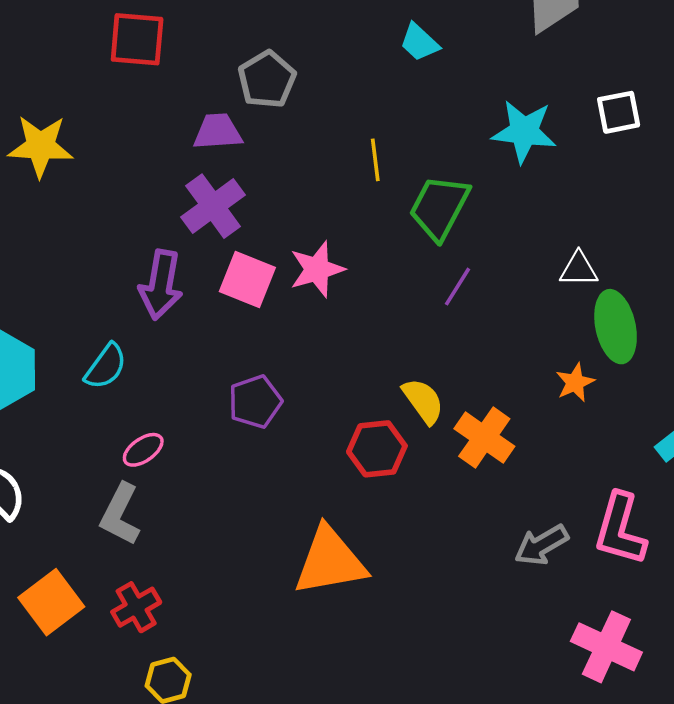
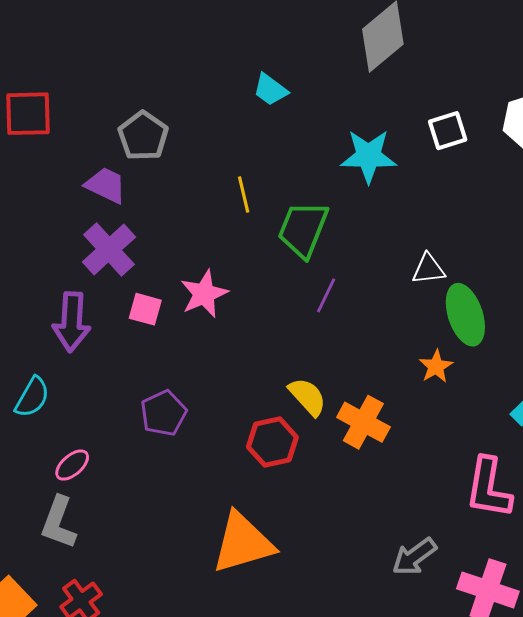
purple trapezoid: (218, 132) -> (106, 185), turned 36
pink square: (247, 279) -> (145, 309), size x0.7
gray arrow: (541, 545) -> (414, 557), moved

